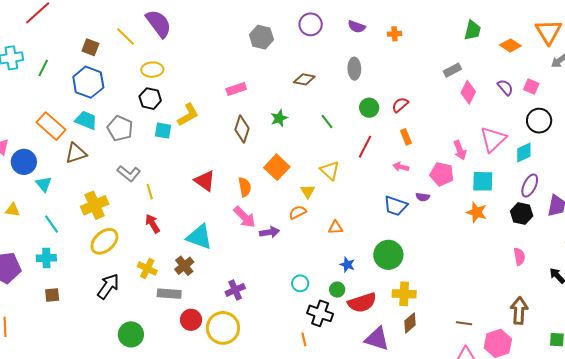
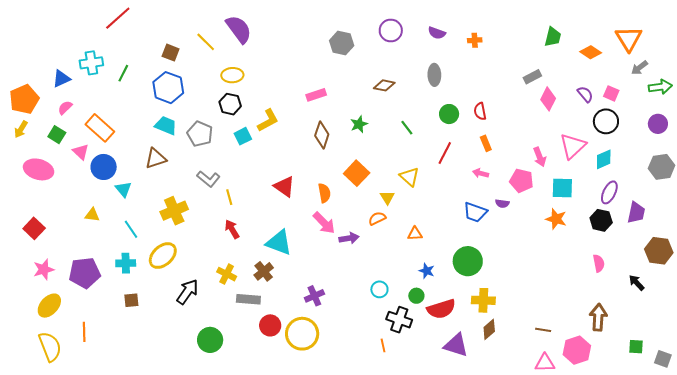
red semicircle: (400, 105) -> (480, 111), turned -60
black circle: (539, 121) -> (606, 121), moved
orange rectangle: (51, 126) -> (100, 128), moved
cyan square: (163, 131) -> (243, 136), turned -36
yellow ellipse: (104, 241) -> (163, 256), moved

